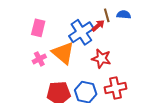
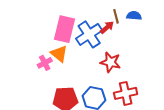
pink rectangle: (38, 28) -> (65, 29), moved, size x1.4
orange triangle: (63, 53) -> (59, 54), moved, size x0.7

